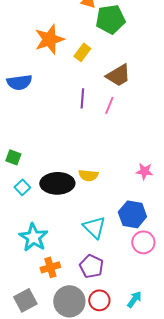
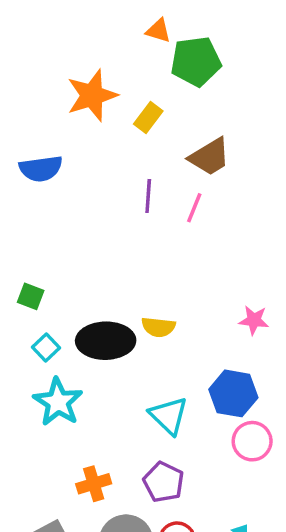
cyan star: (33, 237) -> (58, 402), moved

